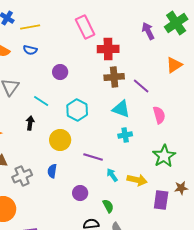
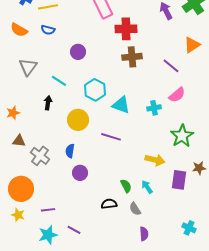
purple line: (141, 86) -> (171, 66), moved
cyan triangle: (121, 109) -> (121, 105), moved
pink semicircle: (159, 115) -> (177, 95), turned 66
cyan cross: (125, 135) -> (154, 108), moved
cyan arrow: (112, 175) -> (147, 187), moved
gray cross: (22, 176) -> (40, 156), turned -30
purple circle: (80, 193) -> (80, 173), moved

